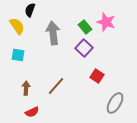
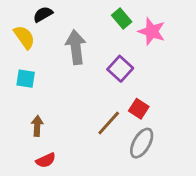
black semicircle: (30, 10) -> (43, 14), turned 40
green rectangle: (85, 27) -> (122, 19), moved
brown line: (56, 86) -> (109, 123), moved
gray ellipse: (115, 103) -> (142, 143), moved

